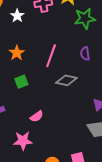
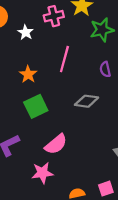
pink line: (51, 56) -> (64, 59), moved
green square: (21, 82) -> (36, 106), size x1.5
pink semicircle: (37, 116) -> (56, 144), size x1.5

